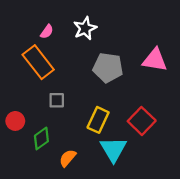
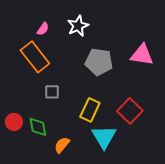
red circle: (15, 121) -> (14, 122), moved
green diamond: (41, 138) -> (38, 127), turned -65

